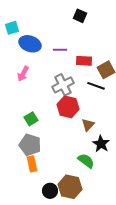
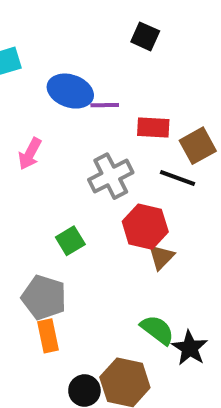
blue ellipse: (30, 44) -> (70, 91), moved
red hexagon: (68, 107) -> (145, 227), moved
green square: (31, 119) -> (70, 241), moved
black star: (101, 144) -> (190, 348), moved

